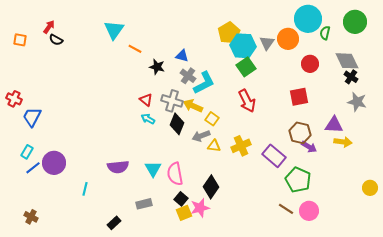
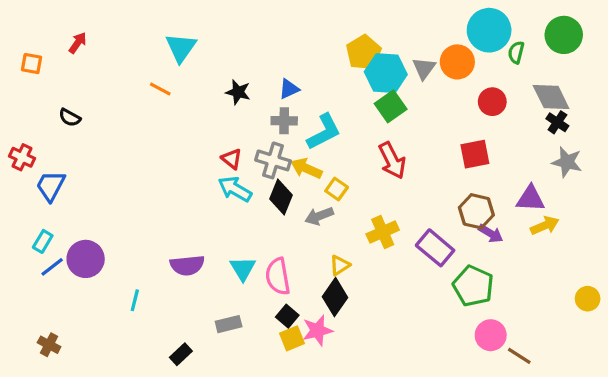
black semicircle: (56, 40) -> (70, 118), moved
orange line: (135, 49) -> (160, 89), moved
blue triangle: (182, 56) -> (289, 89), turned -40
black star: (157, 67) -> (238, 92), moved
gray cross: (188, 76) -> (284, 121), moved, turned -35
cyan arrow: (148, 119) -> (235, 189), size x1.5
yellow arrow: (343, 142) -> (545, 226), turned -30
yellow triangle: (214, 146) -> (340, 265), moved, turned -40
brown line: (286, 209) -> (519, 356), moved

